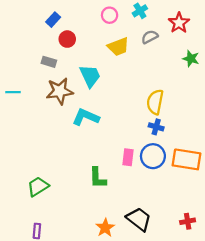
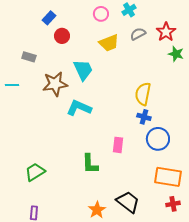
red star: (179, 23) -> (166, 32), moved
gray rectangle: (49, 62) -> (29, 57), moved
blue circle: (153, 156) -> (158, 139), moved
orange rectangle: (187, 159) -> (168, 177), moved

